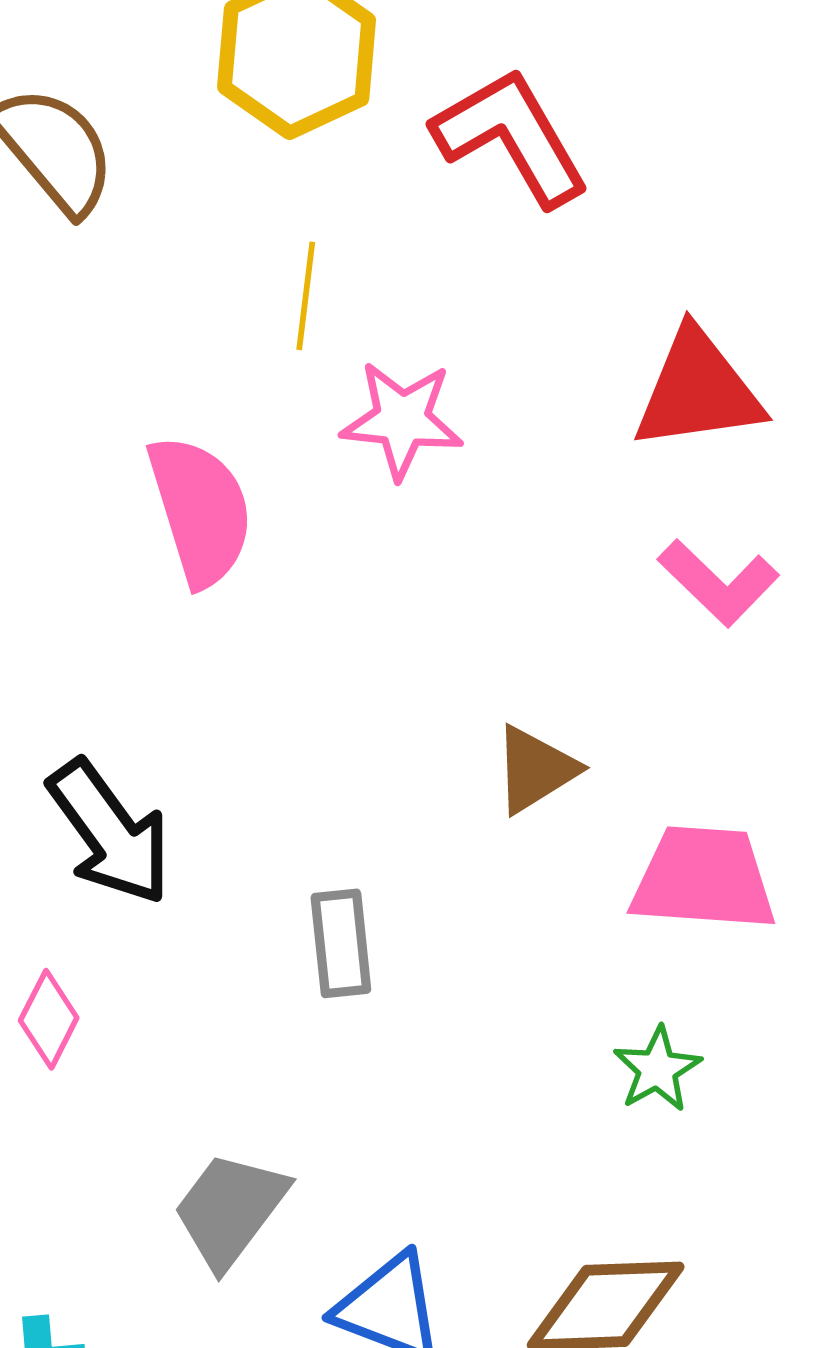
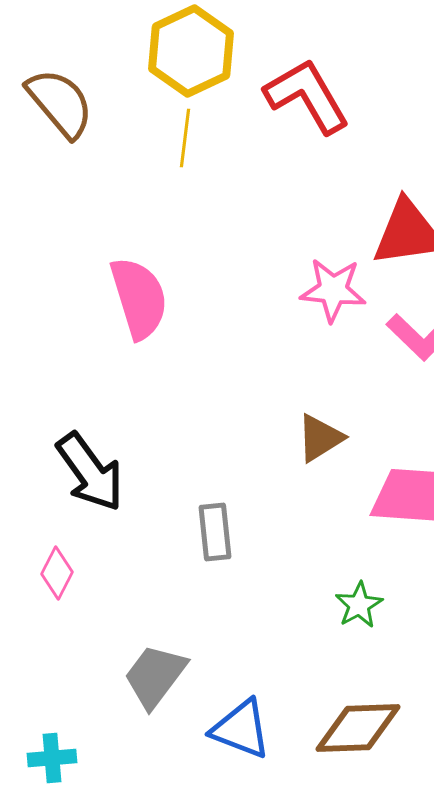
yellow line: (306, 296) -> (185, 138), moved
pink star: (402, 420) -> (333, 290), moved
green star: (657, 1069) -> (359, 605), moved

